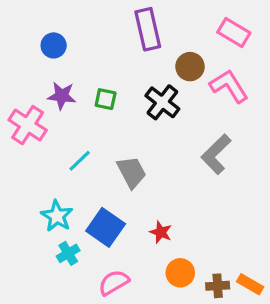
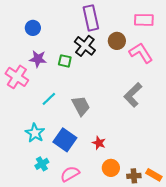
pink rectangle: (234, 32) -> (144, 20), turned -30
black cross: (162, 102) -> (85, 46), moved
cyan cross: (68, 253) -> (42, 164), moved

